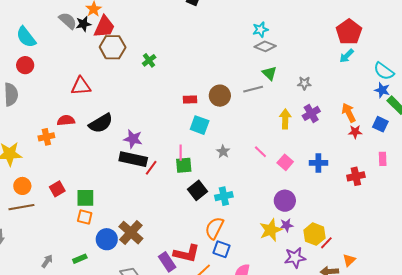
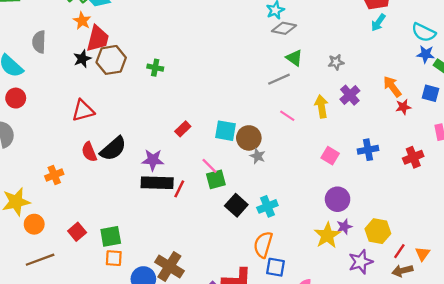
gray semicircle: (68, 21) -> (39, 42), moved, turned -120
black star: (83, 24) -> (82, 59), moved
green cross: (149, 60) -> (155, 68), turned -32
brown circle: (220, 96) -> (249, 138), moved
red rectangle: (190, 99) -> (183, 129), moved, turned -32
red semicircle: (66, 120) -> (89, 152), moved, turned -96
pink line: (260, 152) -> (287, 116), moved
pink line: (181, 153) -> (210, 166), turned -35
orange circle: (22, 186) -> (34, 224), moved
red line: (326, 243) -> (399, 251), moved

